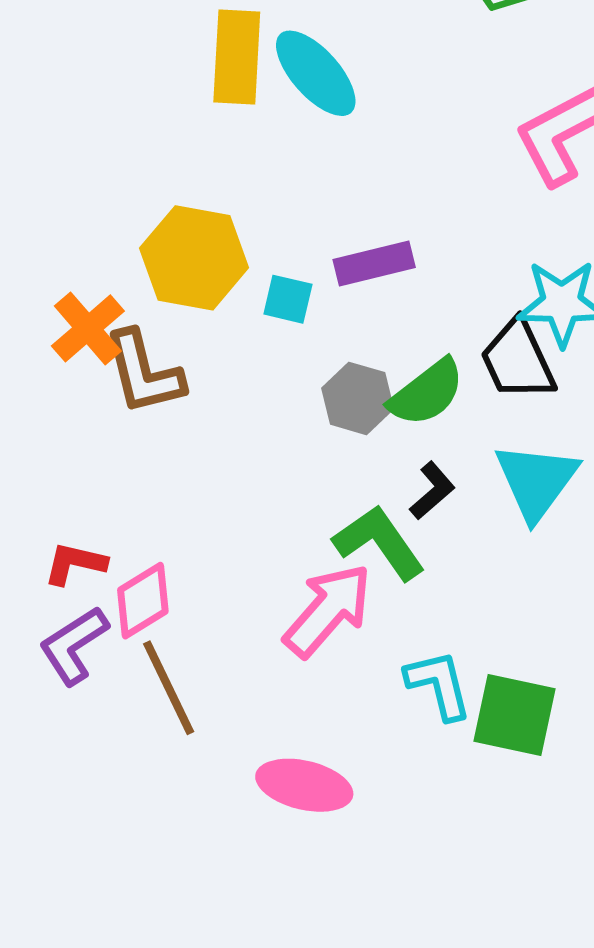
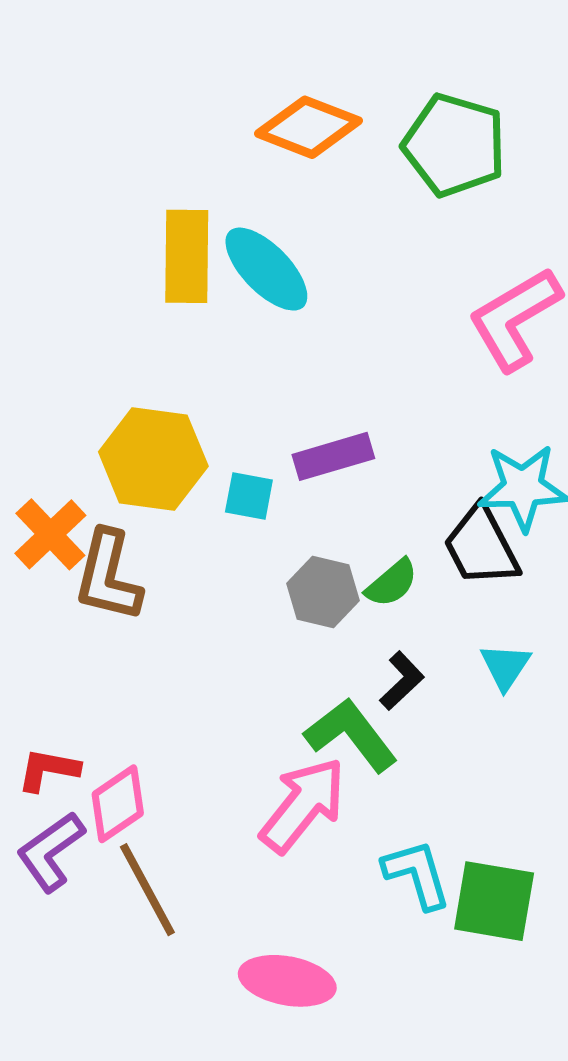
brown L-shape: (144, 373) -> (108, 576), turned 30
green semicircle: (427, 393) -> (392, 583), size x0.7
cyan triangle: (536, 481) -> (505, 666), size x0.6

